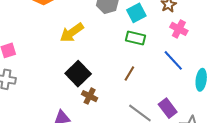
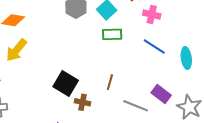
yellow arrow: (72, 33) -> (16, 50), moved
brown line: (129, 74) -> (110, 82), moved

